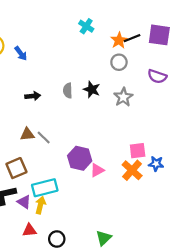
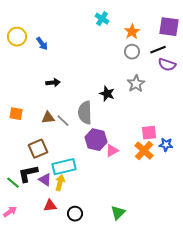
black line: (132, 38) -> (158, 50), moved
black star: (92, 89) -> (107, 94), moved
gray semicircle: (68, 91) -> (85, 113), moved, size x1.6

